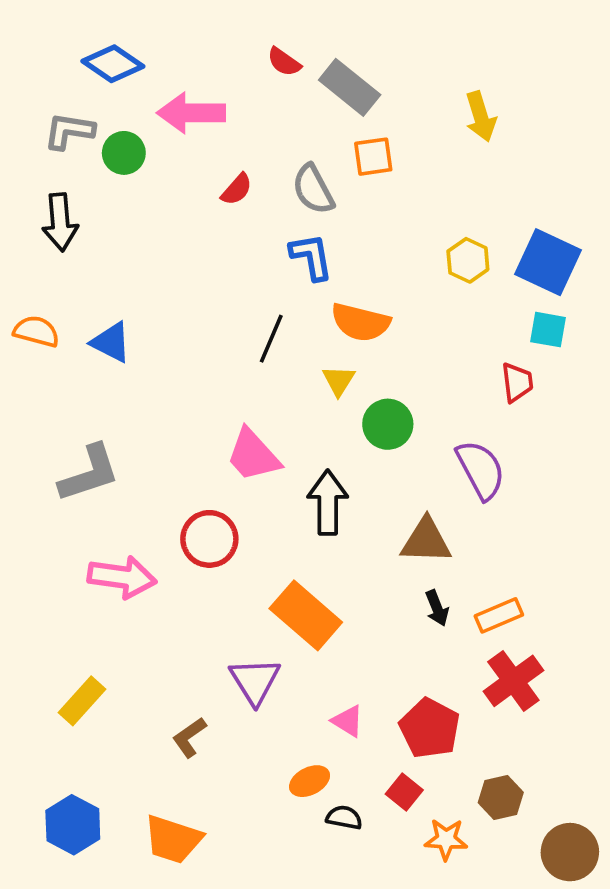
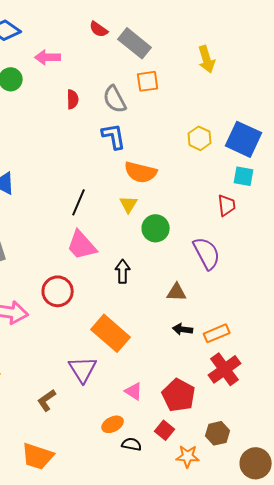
pink arrow: (191, 113) -> (48, 57), size x0.7
red semicircle: (237, 189) -> (73, 99), turned -42
black line: (271, 339) -> (79, 202), moved
black arrow: (328, 503) -> (123, 271), size x0.7
brown triangle: (426, 541) -> (177, 292), size x0.7
black arrow: (437, 608) -> (183, 329), turned 120

